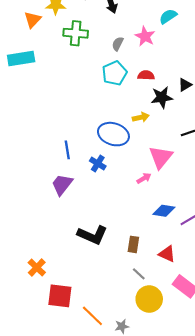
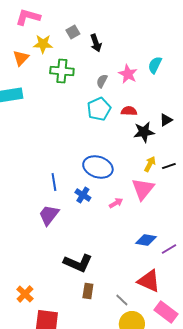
cyan semicircle: (168, 16) -> (155, 65), moved, turned -30
yellow arrow: (141, 117) -> (150, 164), moved, turned -49
pink arrow: (144, 178) -> (116, 203), moved
brown rectangle: (133, 244) -> (88, 291), moved
red triangle: (167, 254) -> (149, 281), size x1.4

